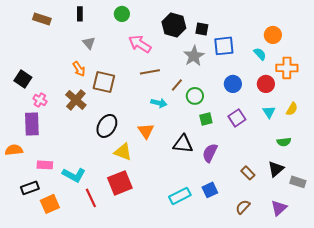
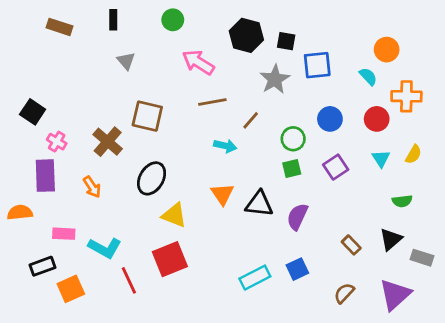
orange arrow: (79, 69) -> (92, 187), moved
green circle: (195, 96) -> (293, 139), moved
orange triangle: (146, 131) -> (222, 194), moved
purple triangle: (279, 208) -> (395, 295), size x1.4

